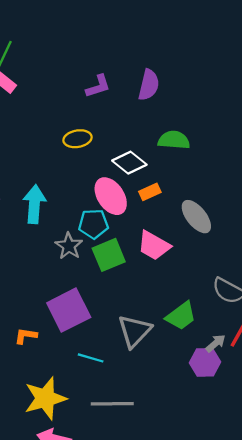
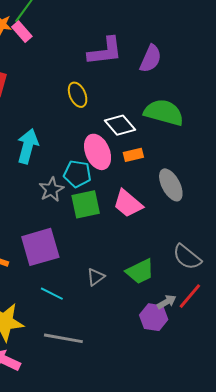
purple L-shape: (98, 86) -> (105, 51), size x1.5
yellow ellipse: (78, 139) -> (78, 95), turned 65
green semicircle: (174, 140) -> (164, 112), size x1.4
gray triangle: (134, 331) -> (96, 277), size x0.6

